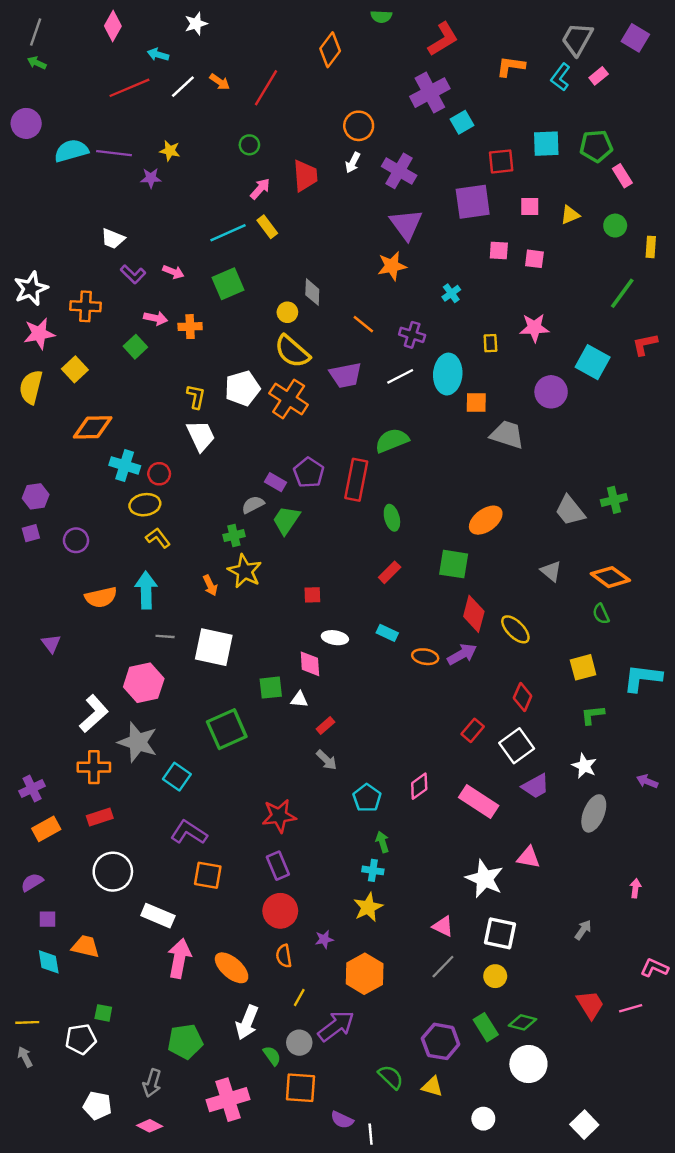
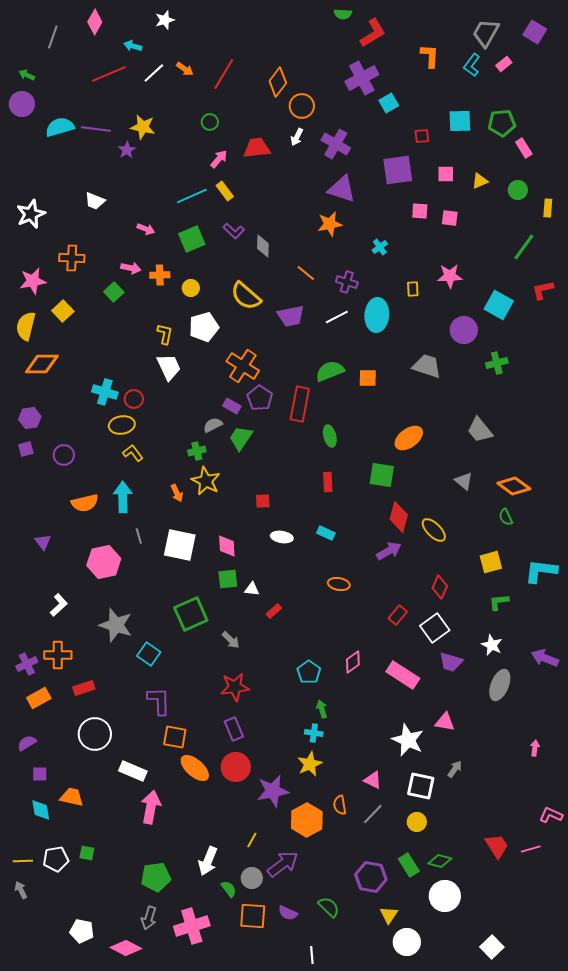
green semicircle: (381, 17) -> (343, 14), moved
gray line: (36, 32) -> (53, 37), moved
orange diamond: (330, 50) -> (278, 82), moved
green arrow: (37, 63) -> (27, 75), moved
orange L-shape: (511, 66) -> (430, 56), turned 85
yellow star: (170, 151) -> (143, 127), size x1.4
red square: (501, 161) -> (422, 136), size x0.7
red trapezoid: (305, 176) -> (257, 148), turned -92
purple star: (151, 178) -> (127, 150), turned -30
purple triangle: (406, 224) -> (342, 189), turned -36
purple L-shape: (133, 274) -> (234, 231), moved
white star: (31, 289) -> (31, 214), moved
yellow circle: (287, 312) -> (191, 288), moved
orange cross: (289, 399) -> (243, 366), moved
orange square: (476, 403) -> (368, 378), moved
orange diamond: (93, 427) -> (42, 364), moved
green cross: (614, 500) -> (497, 363), moved
red rectangle: (390, 572) -> (328, 482), turned -48
gray line: (165, 636) -> (139, 536), turned 70
orange ellipse: (425, 657) -> (339, 584), moved
pink diamond: (310, 664) -> (227, 546), moved
pink hexagon: (144, 683) -> (104, 562), moved
white L-shape: (94, 714) -> (59, 605), moved, size x0.7
gray arrow: (327, 760) -> (231, 640), moved
orange cross: (94, 767) -> (58, 655), moved
purple arrow: (647, 781) -> (545, 658), size x1.5
purple trapezoid: (536, 786) -> (451, 662), turned 45
purple L-shape: (189, 832) -> (159, 701), turned 56
gray arrow: (583, 930) -> (455, 769), moved
purple star: (324, 939) -> (273, 791), size x2.0
orange semicircle: (284, 956) -> (340, 805), moved
orange ellipse: (232, 968) -> (195, 768), moved
white pentagon: (81, 1039) -> (56, 859), moved
gray arrow: (152, 1083) -> (149, 918), moved
yellow triangle: (432, 1087) -> (389, 915), moved, turned 48
white circle: (483, 1119) -> (407, 942), size x1.4
purple semicircle: (342, 1120) -> (288, 913), moved
pink diamond: (150, 1126) -> (126, 948), size x1.4

